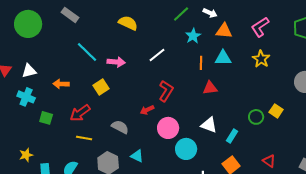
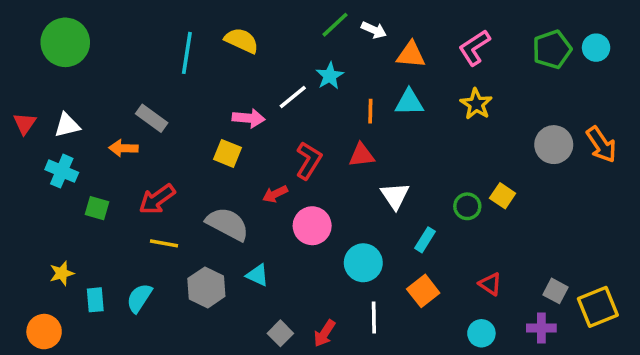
white arrow: (210, 13) -> (374, 30), moved
gray rectangle: (70, 15) -> (152, 118), moved
cyan star: (193, 36) -> (330, 76), moved
cyan line: (87, 52) -> (187, 53), moved, turned 55
pink arrow: (116, 62) -> (249, 118), moved
yellow square: (101, 87) -> (227, 153), moved, turned -35
red triangle: (210, 88) -> (362, 155), moved
white triangle: (209, 125) -> (395, 196), moved, turned 36
gray semicircle: (120, 127) -> (227, 224), size x1.4
cyan circle: (186, 149) -> (363, 263), moved

